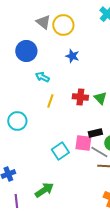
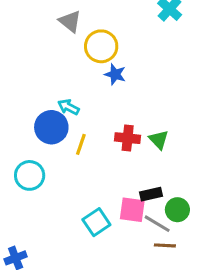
yellow circle: (63, 25) -> (101, 46), moved
blue circle: (26, 51) -> (51, 127), moved

